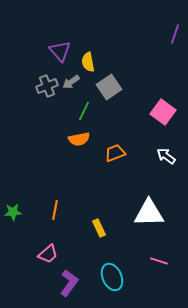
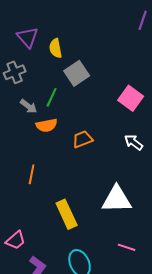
gray arrow: (71, 82) -> (29, 106), moved, turned -108
orange line: (55, 210) -> (32, 174), moved
yellow rectangle: (99, 228) -> (67, 214), size x1.6

